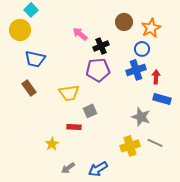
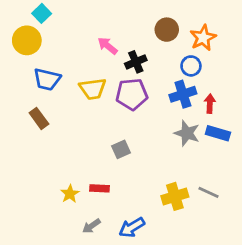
yellow trapezoid: (69, 93) -> (93, 89), moved
gray star: (141, 117) -> (187, 133), moved
red rectangle: (74, 127) -> (99, 188), moved

